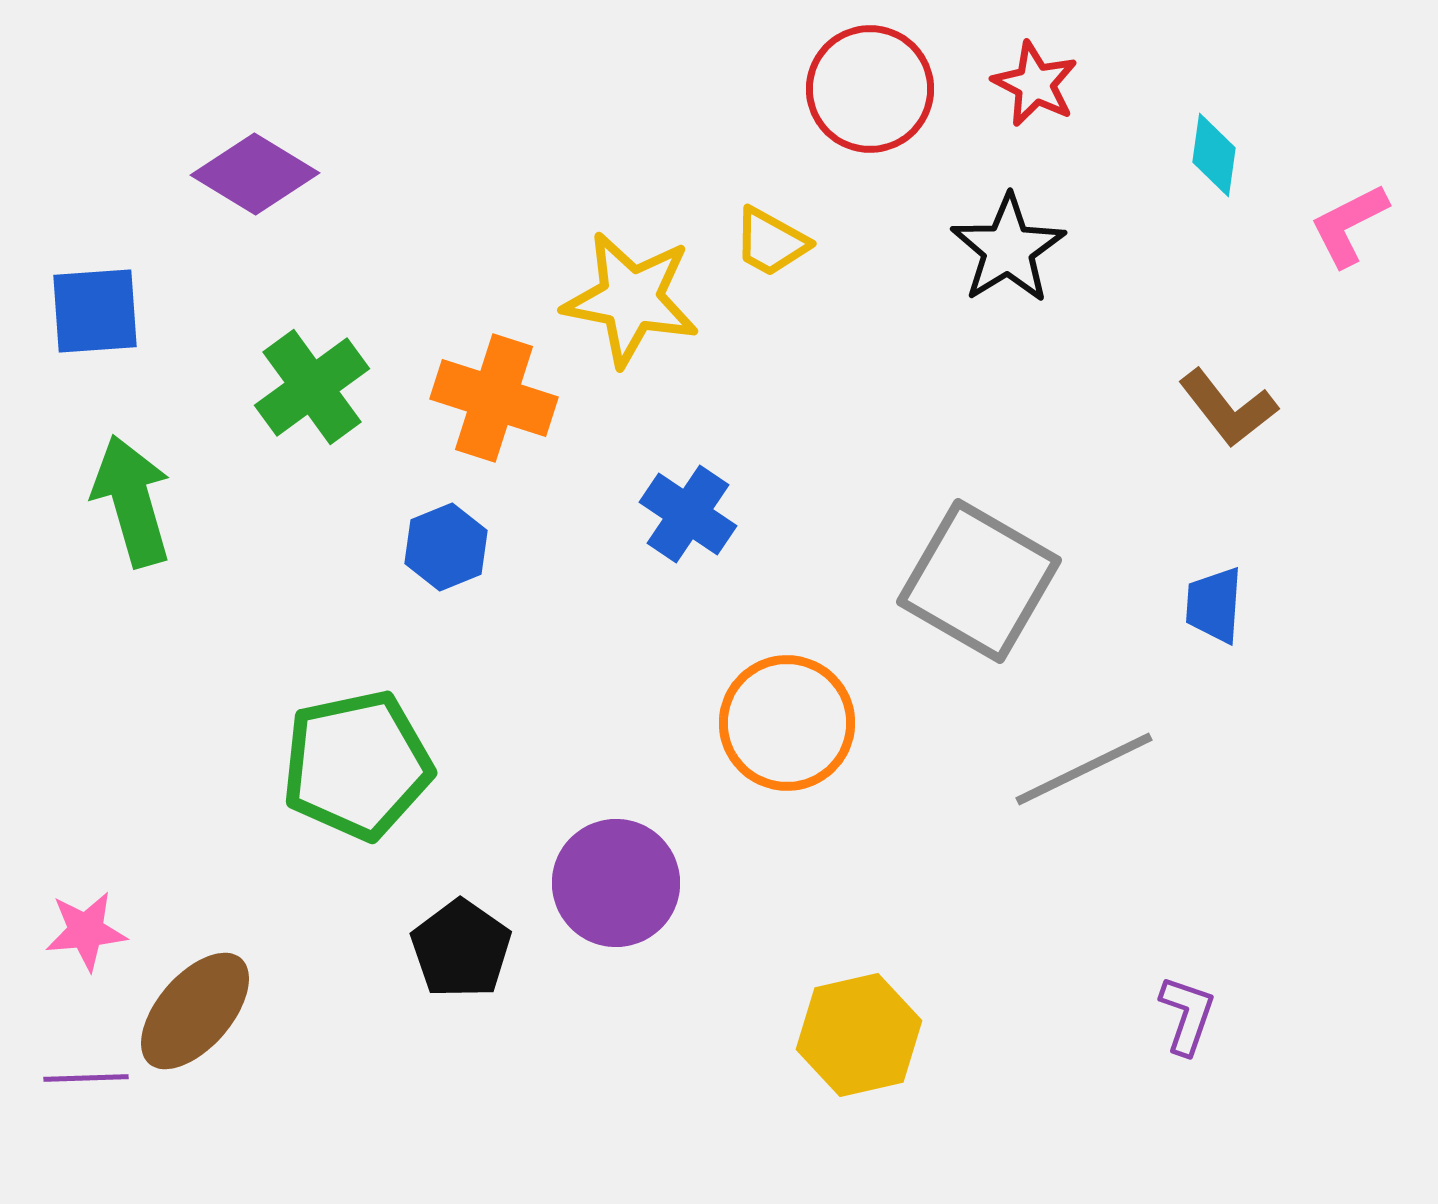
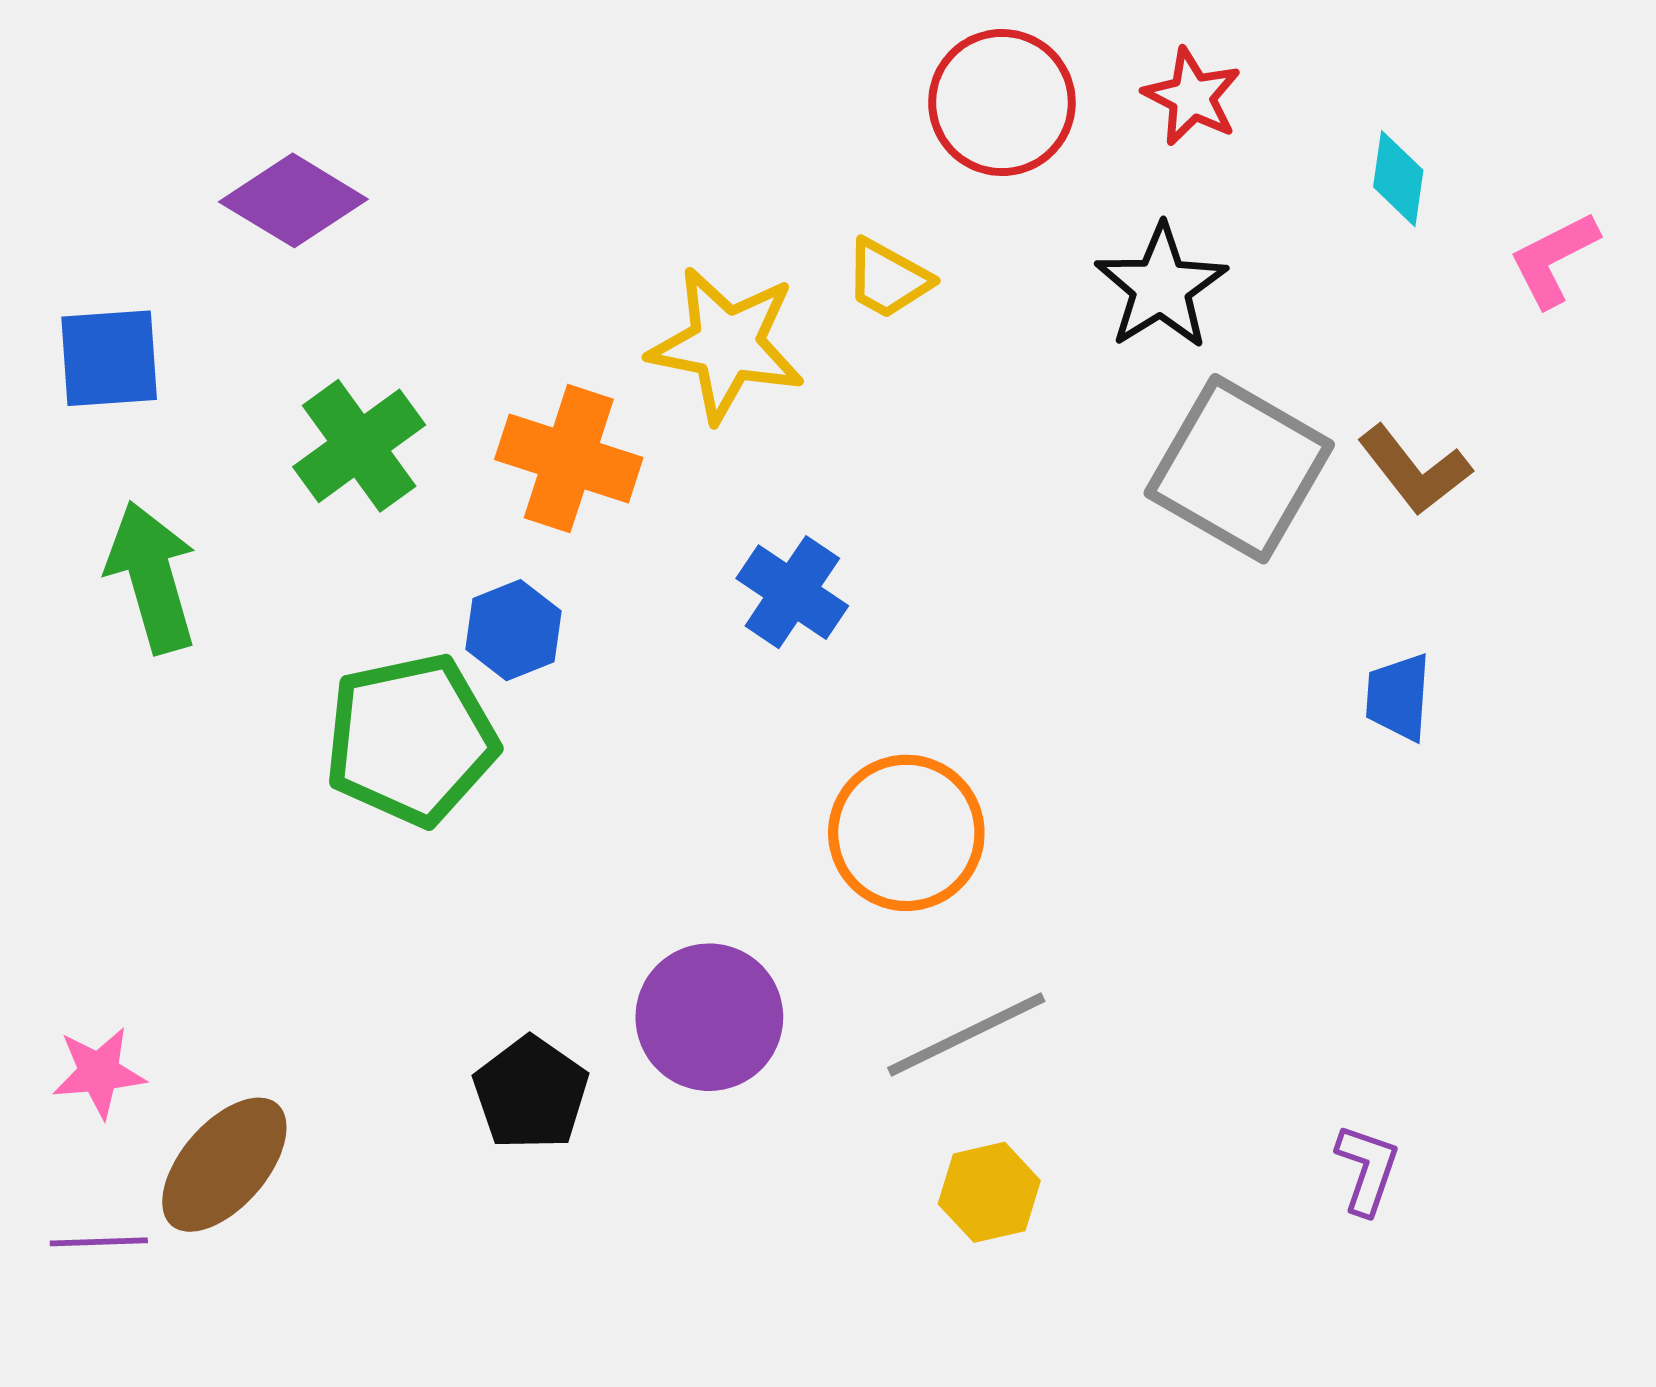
gray square: (979, 581) -> (1239, 469), moved
green pentagon: (357, 765) -> (411, 740), moved
gray line: (1084, 769) -> (966, 1034), moved
yellow hexagon: (859, 1035) -> (989, 1192), size x0.7

